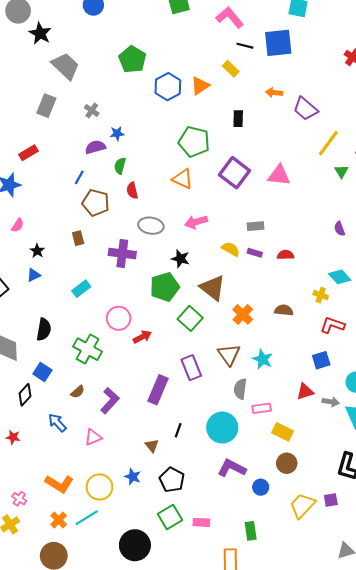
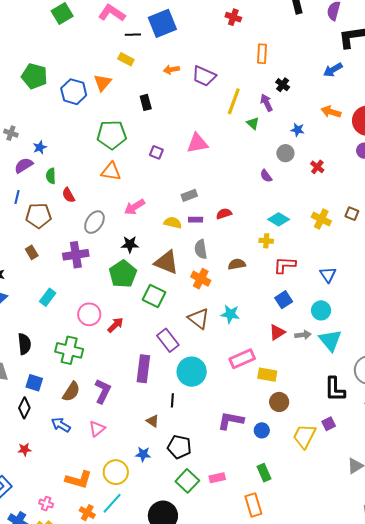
purple square: (235, 173) -> (156, 152), size x0.5
gray ellipse: (151, 226) -> (94, 222), turned -50
gray semicircle: (240, 389) -> (201, 249), moved
brown semicircle: (78, 392) -> (71, 392), size x1.5
pink rectangle: (262, 408) -> (242, 359), size x1.4
cyan circle: (222, 428) -> (192, 372), moved

